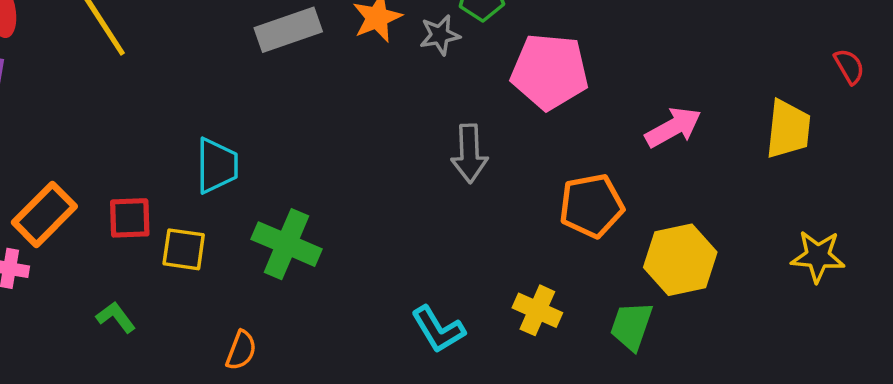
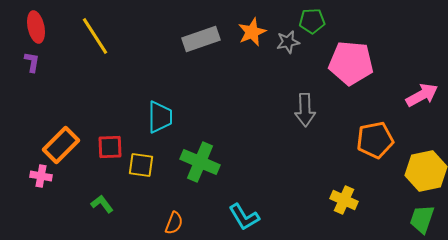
green trapezoid: (631, 326) -> (422, 219), moved
cyan L-shape: (438, 329) -> (244, 217), moved

